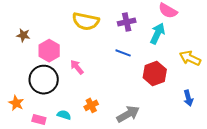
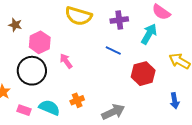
cyan semicircle: (64, 115) -> (49, 108), size x1.5

